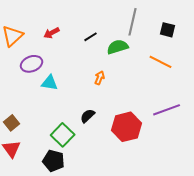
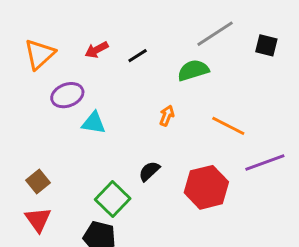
gray line: (133, 22) -> (215, 34), turned 44
black line: (91, 37) -> (138, 56), moved
orange line: (161, 62) -> (228, 126), moved

